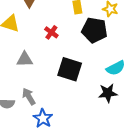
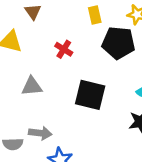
gray arrow: (29, 96) -> (40, 133), turned 132

